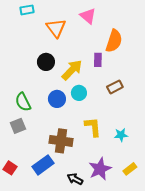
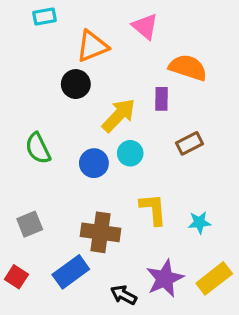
orange triangle: (56, 28) -> (92, 46), turned 45
orange semicircle: (114, 41) -> (188, 68), turned -90
black circle: (46, 62) -> (76, 84), moved
green semicircle: (23, 102) -> (38, 148), moved
gray square: (18, 126) -> (30, 224), moved
yellow rectangle: (130, 169) -> (214, 278), size x1.5

